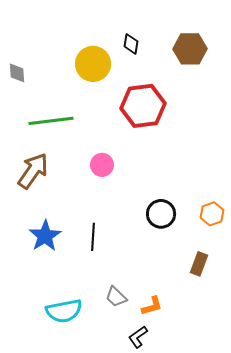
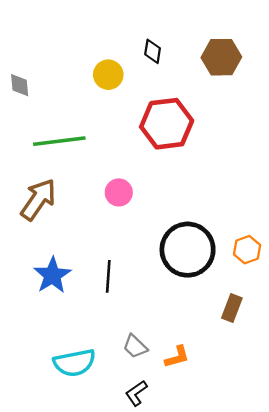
yellow circle: (93, 64) -> (108, 75), size x0.7
black circle: (161, 214) -> (188, 250), size x1.6
black L-shape: (138, 337) -> (136, 393), moved

